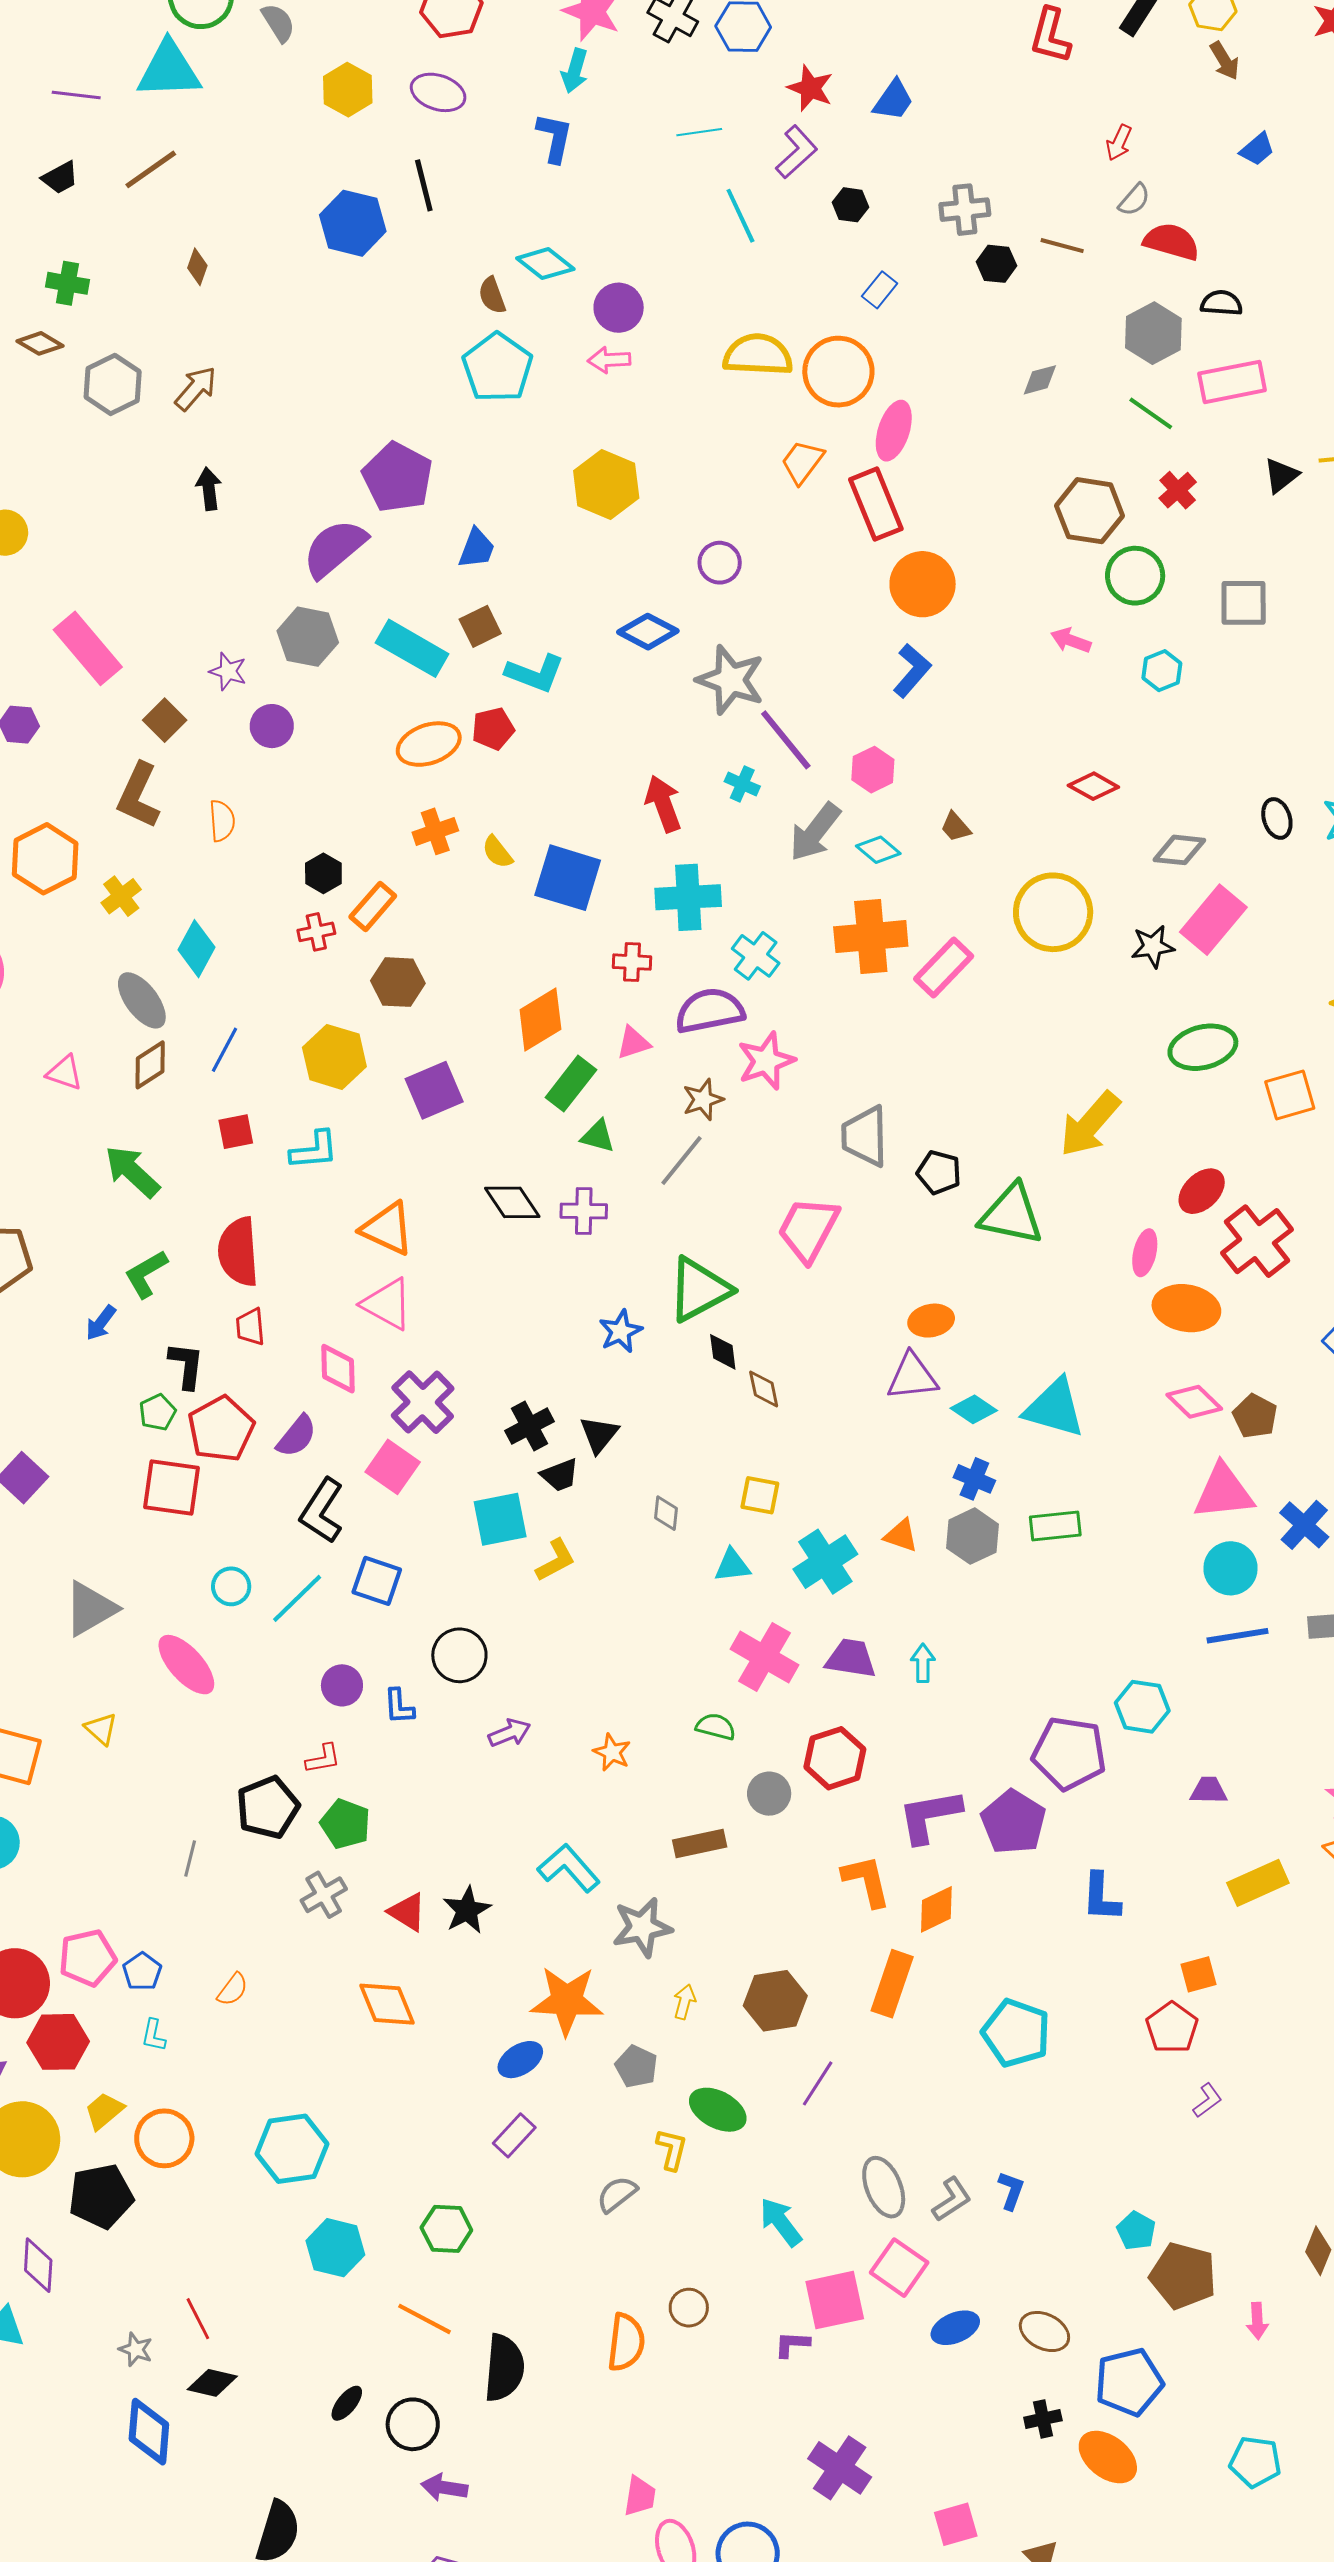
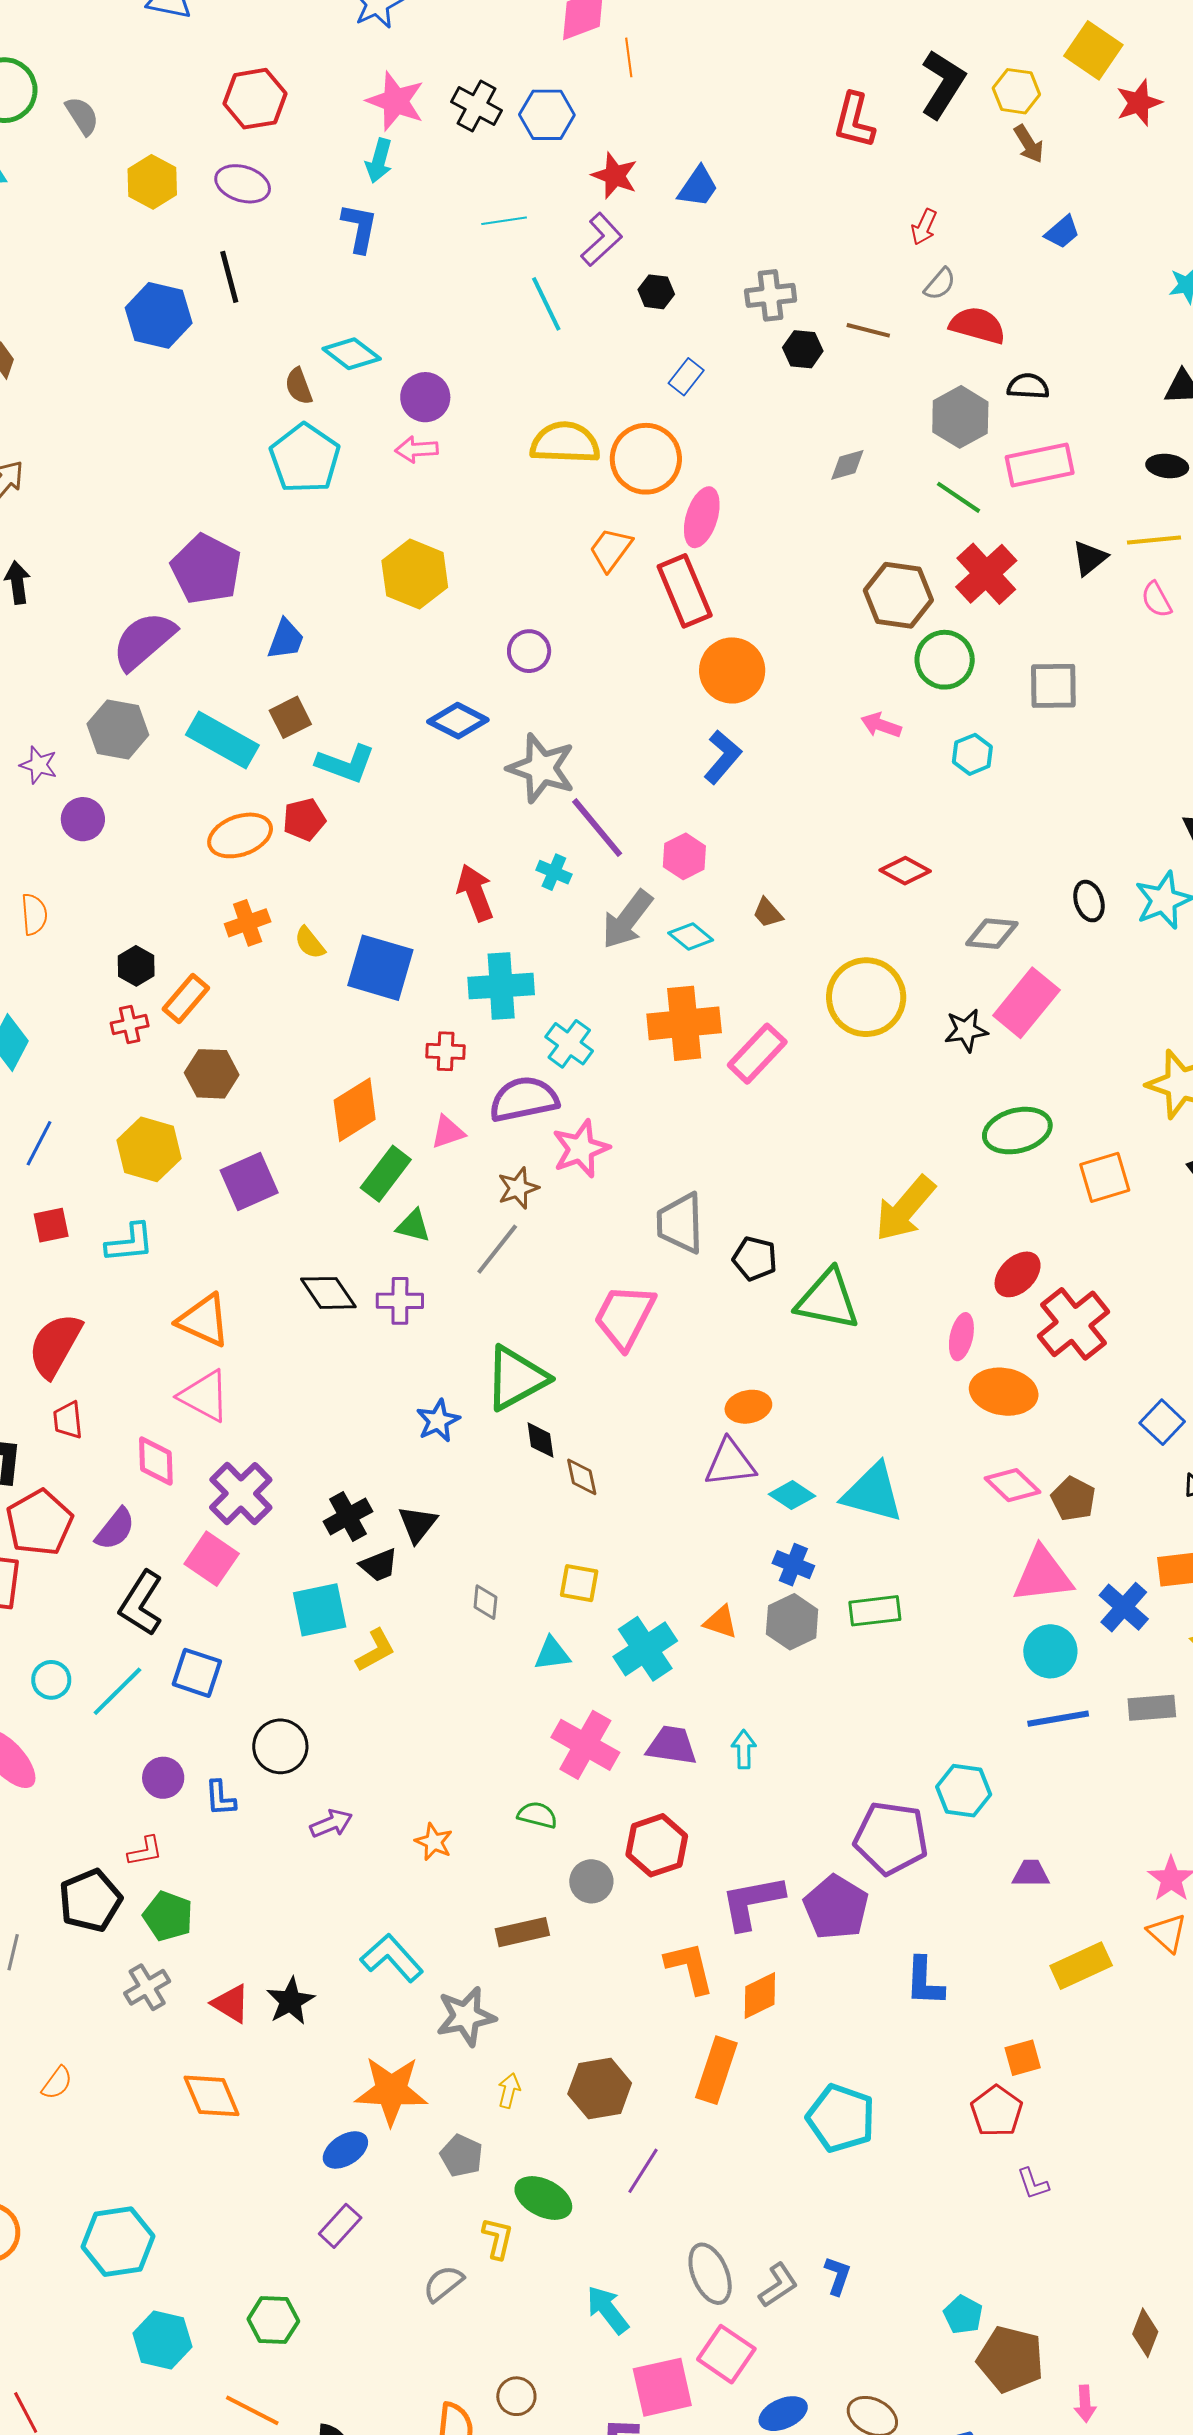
red cross: (1178, 490) -> (986, 574), size x1.6
red semicircle: (238, 1252) -> (55, 1345), turned 34
purple L-shape: (1207, 2100) -> (1033, 2184), turned 108

